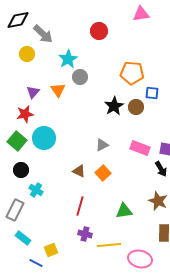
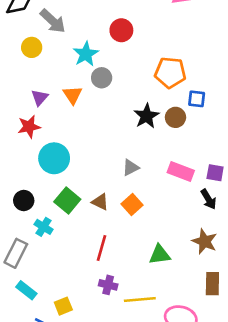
red circle: (99, 31) -> (121, 30), moved
green square: (17, 141) -> (67, 200), moved

